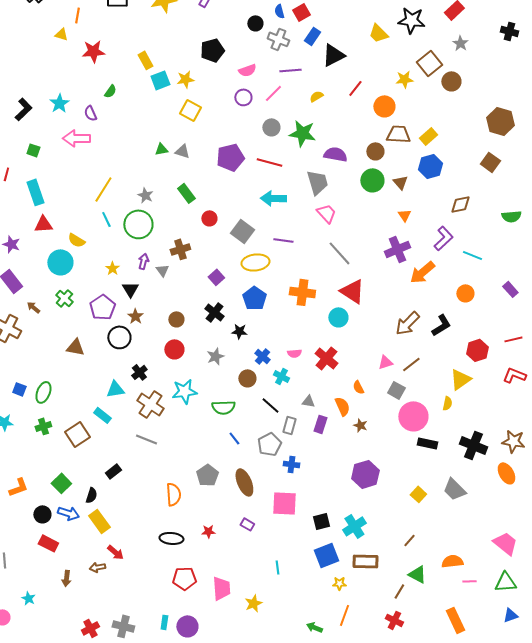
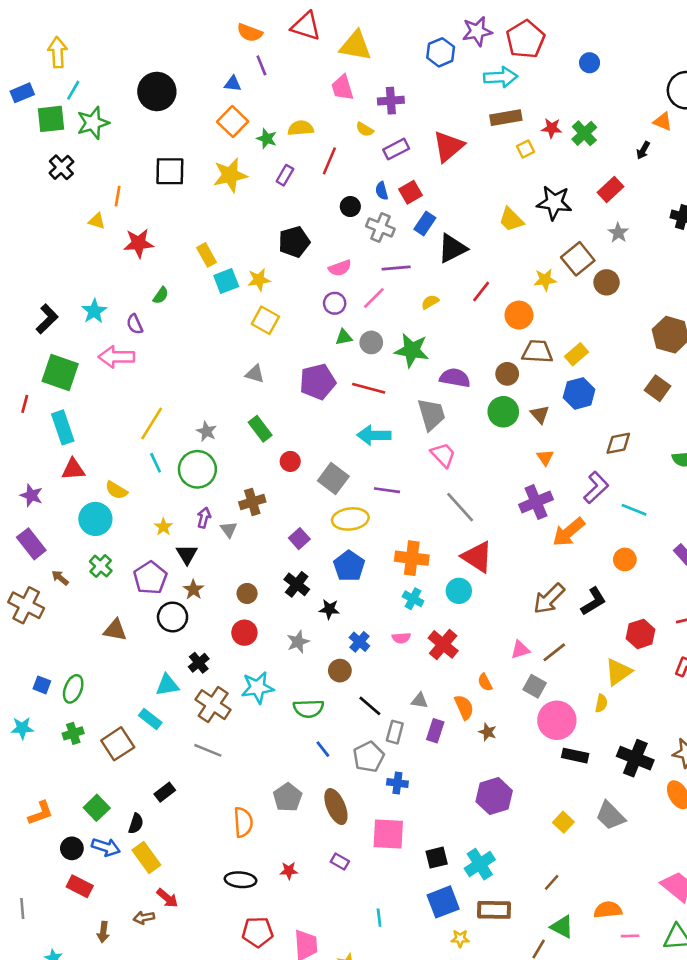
green triangle: (161, 149) -> (344, 337), moved
green square: (33, 150) -> (60, 373), size x2.0
cyan cross: (281, 376) -> (413, 599), moved

